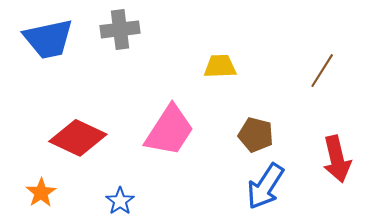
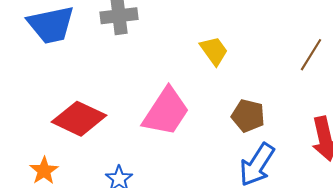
yellow trapezoid: (220, 66) -> (214, 51), turned 56

